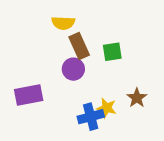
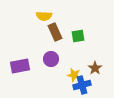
purple circle: (73, 69) -> (51, 59), moved
blue cross: (91, 117) -> (82, 85), moved

